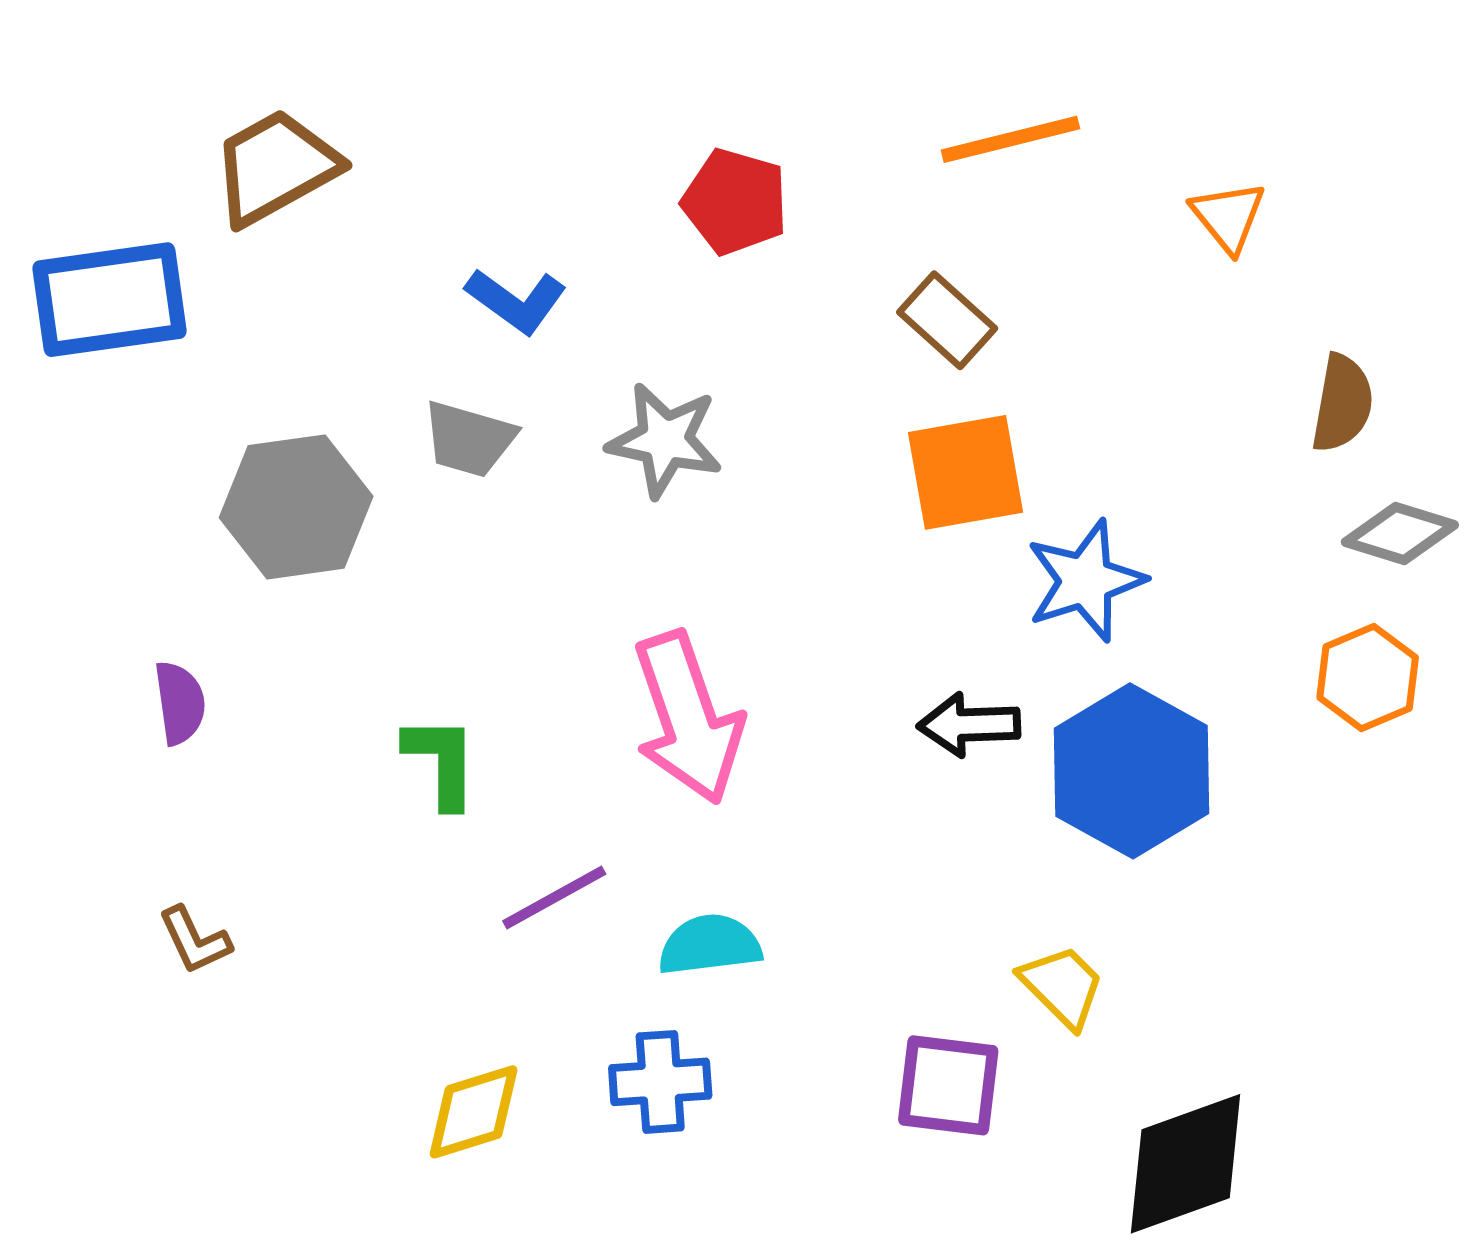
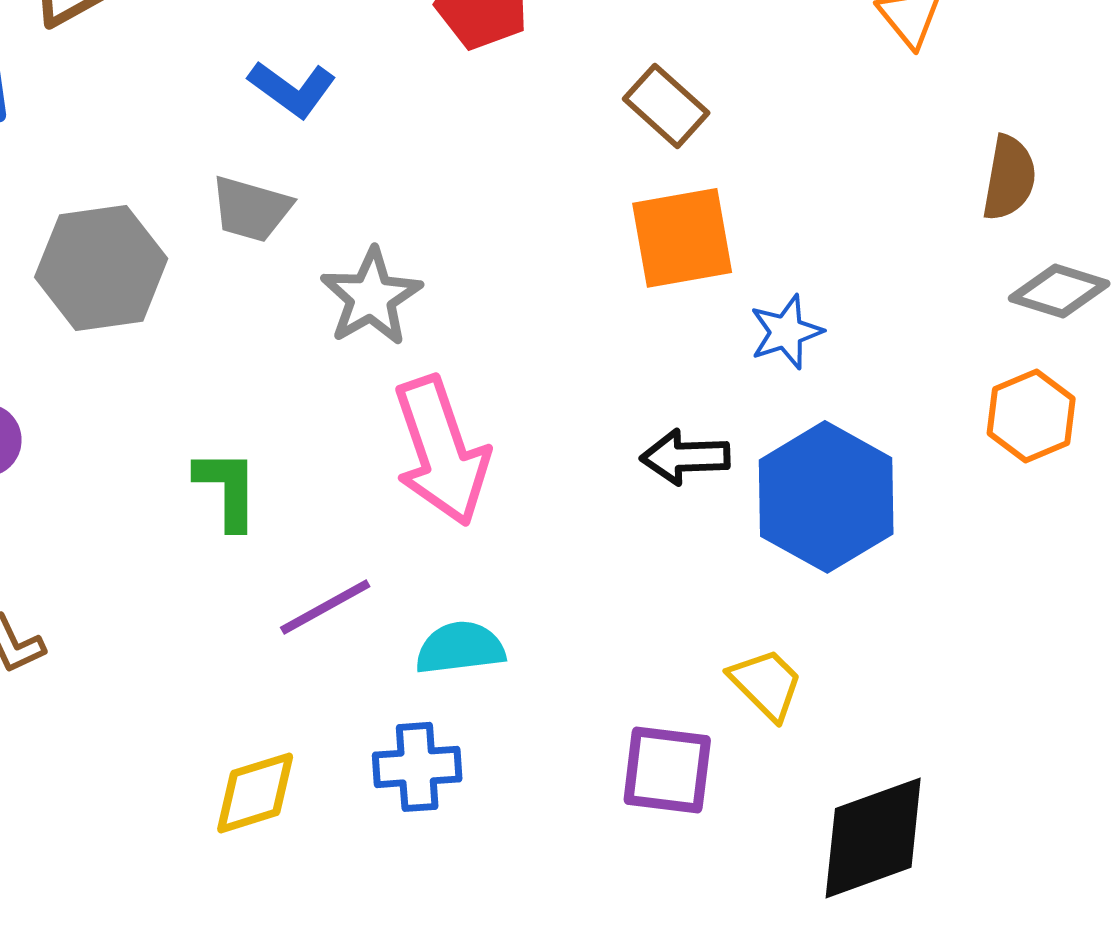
gray star: (665, 440) -> (371, 297), moved, turned 30
blue star: (1085, 581) -> (786, 332), size x0.7

